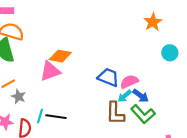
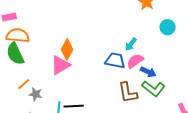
orange diamond: (60, 56) -> (67, 49), turned -60
cyan arrow: (125, 96) -> (131, 44), moved

